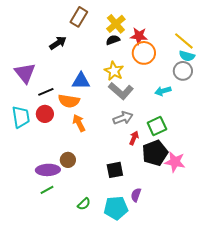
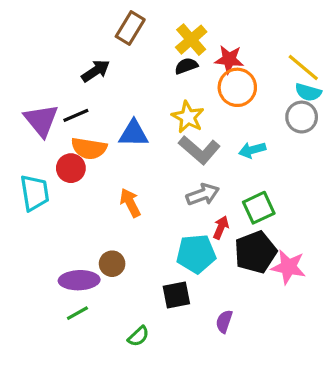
cyan arrow: (163, 91) -> (252, 150), moved
black line: (46, 92) -> (76, 115), moved
orange semicircle: (69, 101) -> (89, 148), moved
red circle: (45, 114) -> (71, 168), moved
black square: (115, 170) -> (176, 295), moved
cyan pentagon: (116, 208) -> (196, 254), moved

